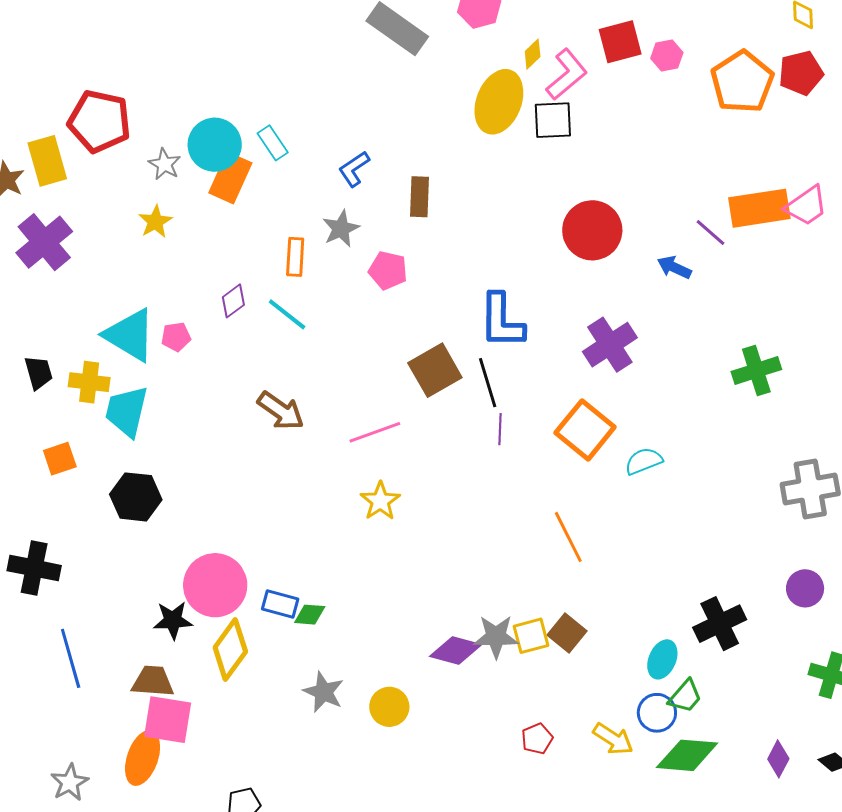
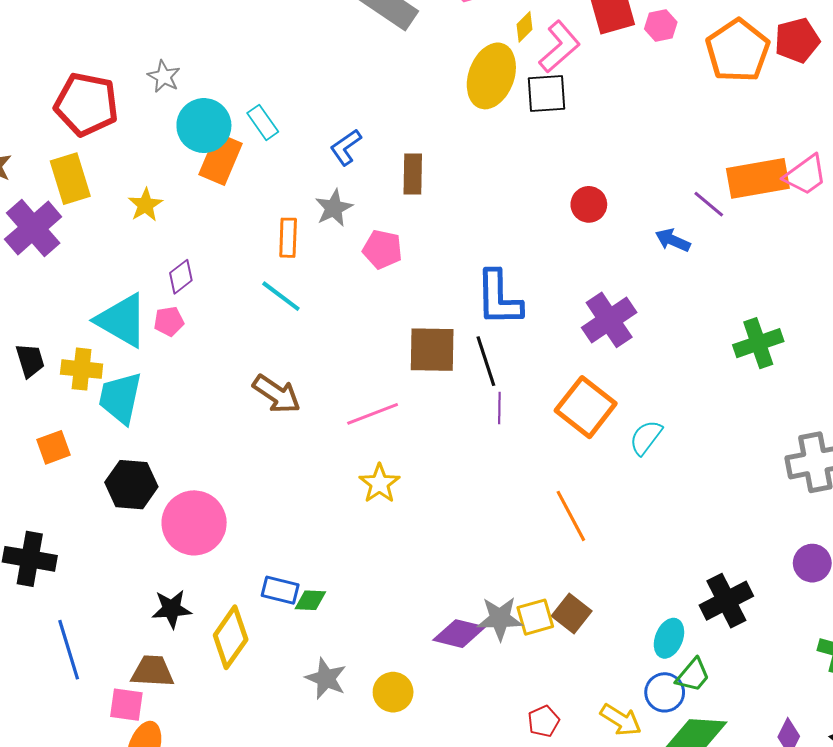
yellow rectangle: (47, 161) -> (70, 179), moved
gray star: (165, 164) -> (164, 76), moved
red circle: (592, 230) -> (589, 204), size x0.6
purple diamond: (233, 301) -> (181, 277), moved
brown square: (435, 370) -> (432, 350), turned 32
cyan semicircle: (644, 461) -> (646, 437), turned -30
pink circle: (215, 585) -> (194, 523), moved
pink square: (168, 720) -> (126, 705), moved, size x0.7

